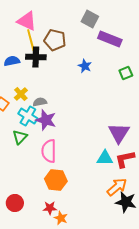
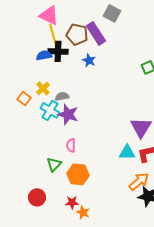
purple rectangle: (110, 39) -> (96, 33), moved, turned 35
blue semicircle: (12, 61) -> (44, 55), moved
blue star: (85, 66) -> (89, 60), moved
green triangle: (20, 137) -> (54, 164), moved
pink semicircle: (49, 151) -> (71, 145), size x0.6

